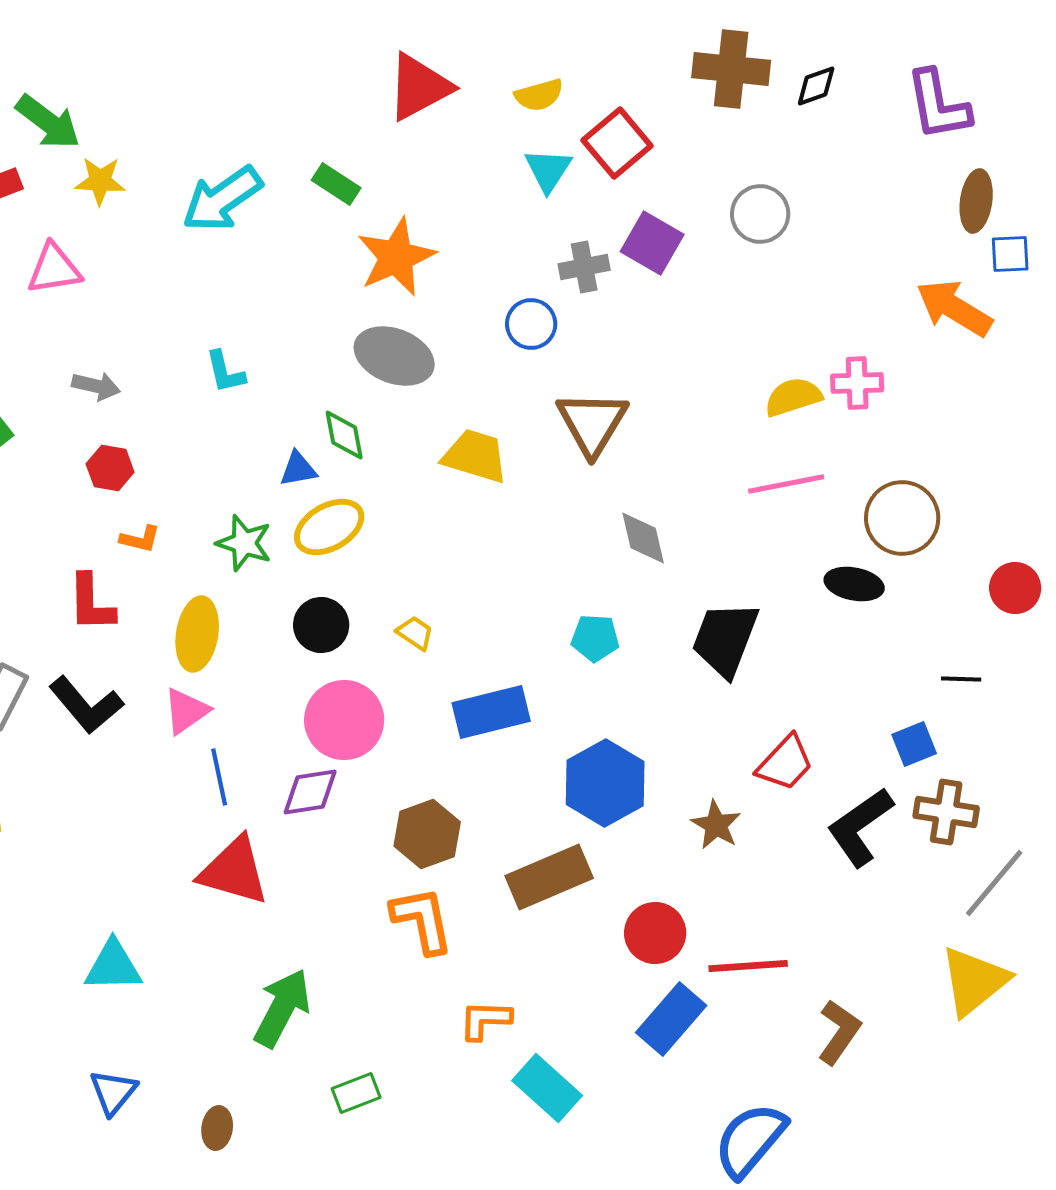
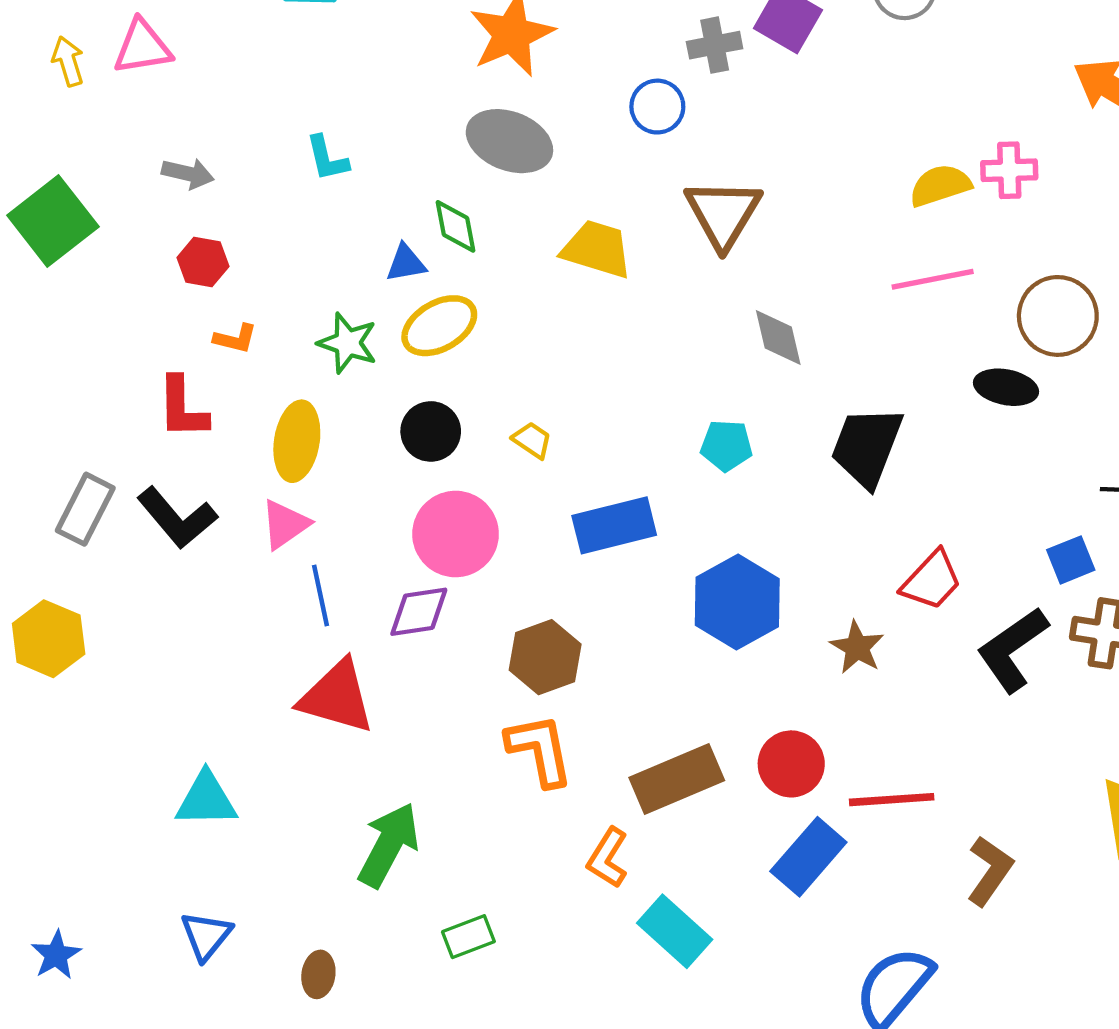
brown rectangle: (549, 877) -> (677, 779), moved
orange L-shape: (485, 1020) -> (608, 858), turned -60

